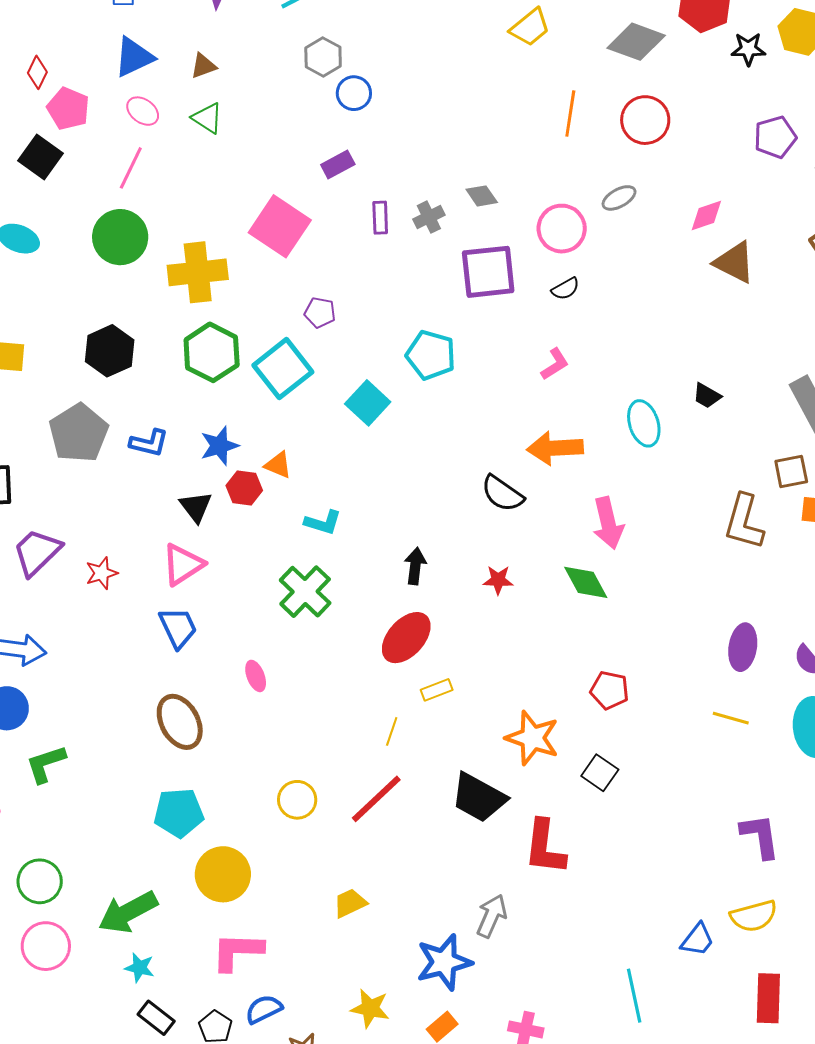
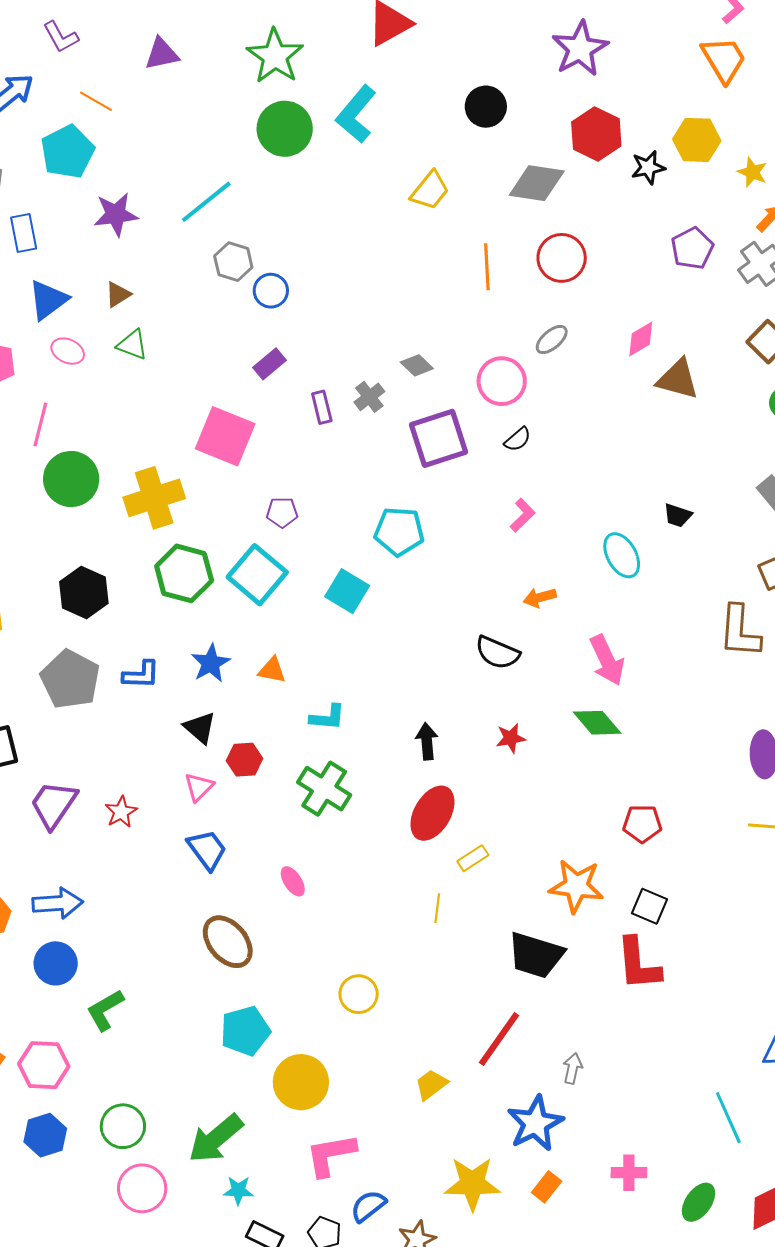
pink line: (131, 168) -> (40, 425), moved
orange arrow: (555, 448) -> (540, 597), size x0.6
red hexagon: (244, 488) -> (245, 760), moved
pink triangle: (183, 565) -> (199, 787), size x0.7
red line: (376, 799) -> (499, 1039), moved
red L-shape: (545, 847) -> (638, 964), moved
gray arrow: (492, 916) -> (573, 1068), size x0.7
yellow star: (370, 1008) -> (472, 1184), size x1.4

